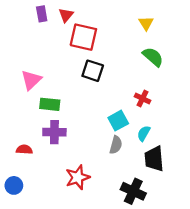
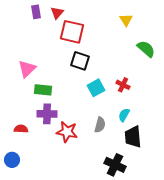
green semicircle: (153, 57) -> (146, 49), moved
cyan square: (118, 121) -> (96, 88), moved
red star: (78, 177) -> (67, 132), moved, turned 30

